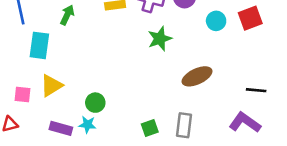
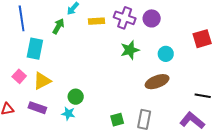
cyan circle: (216, 21) -> (166, 54), moved
pink square: (23, 94) -> (19, 76), moved, turned 32
purple rectangle: (61, 128) -> (37, 108), moved

